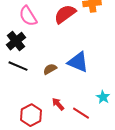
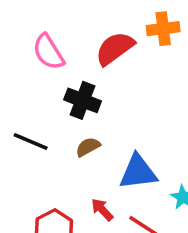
black cross: (16, 41) -> (83, 100), moved, turned -30
blue triangle: (78, 62) -> (138, 172), moved, turned -30

